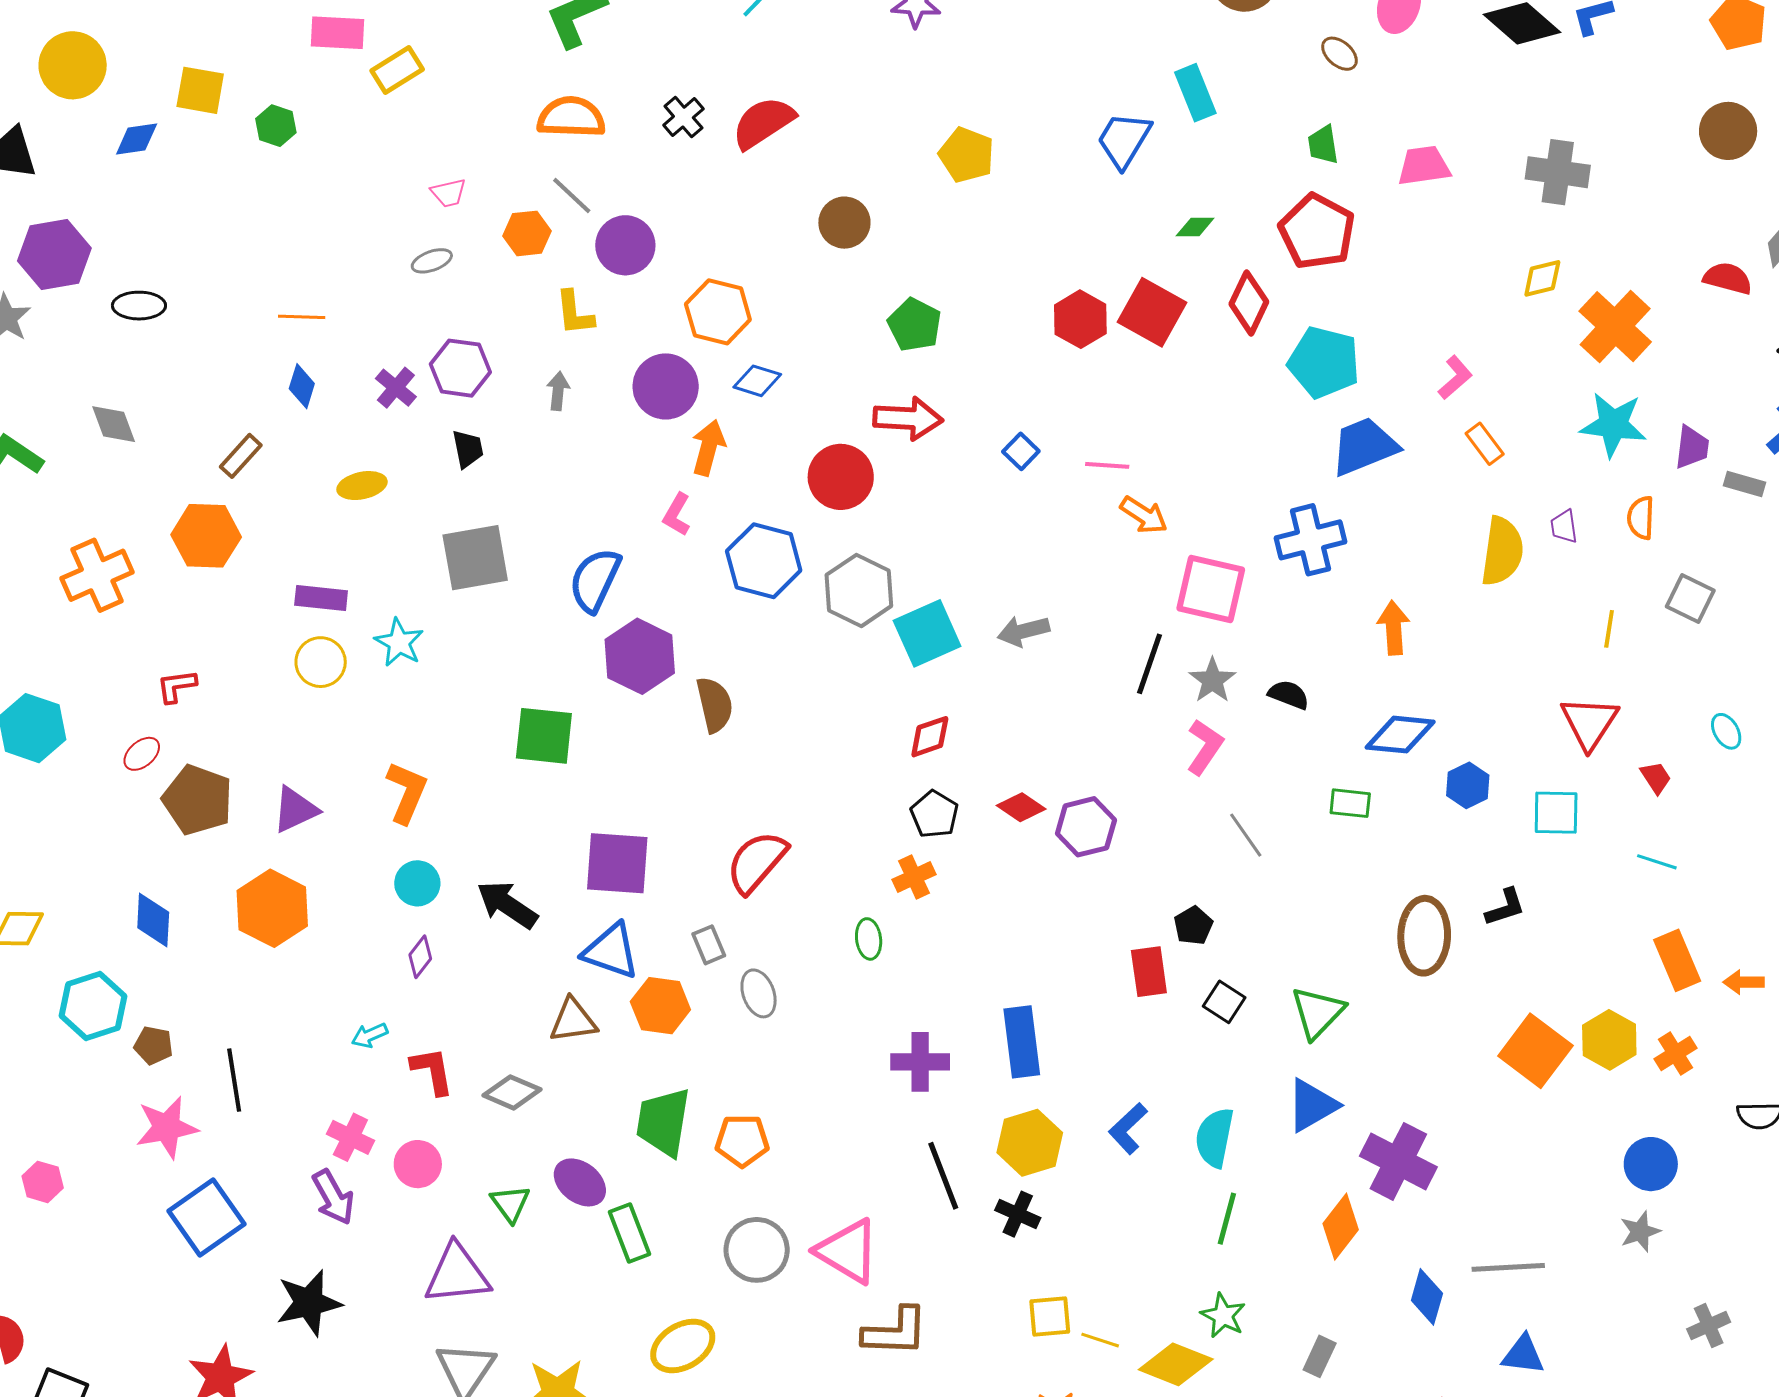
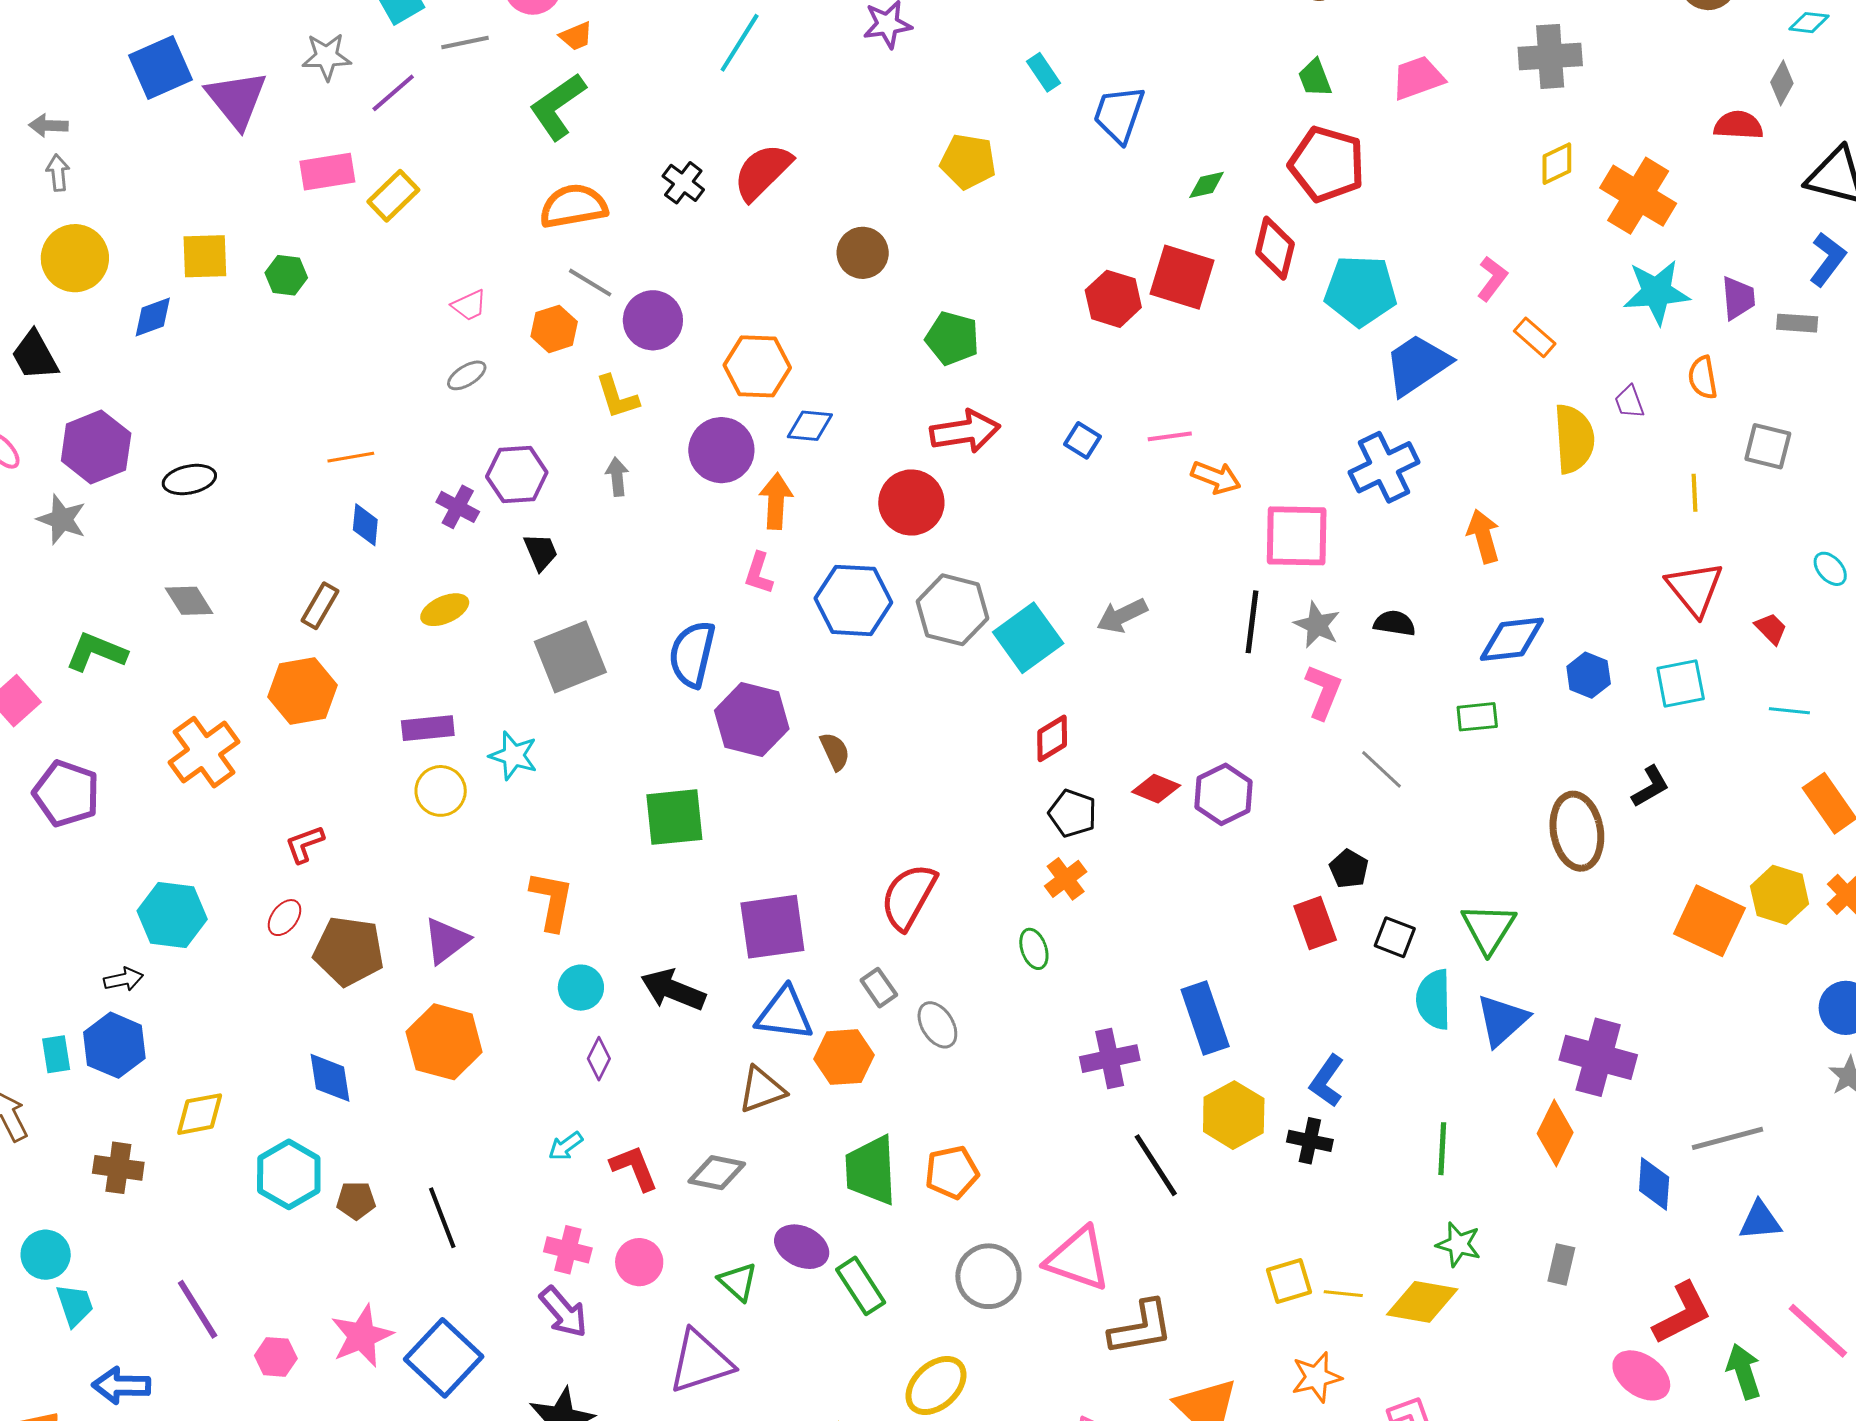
cyan rectangle: (1195, 93) -> (1044, 72), moved, size x0.7
brown semicircle: (715, 705) -> (835, 751), size x0.7
pink star: (167, 1127) -> (362, 1336), moved
cyan semicircle: (1215, 1138) -> (1434, 999), moved
black cross: (1018, 1214) -> (1310, 1141), moved

